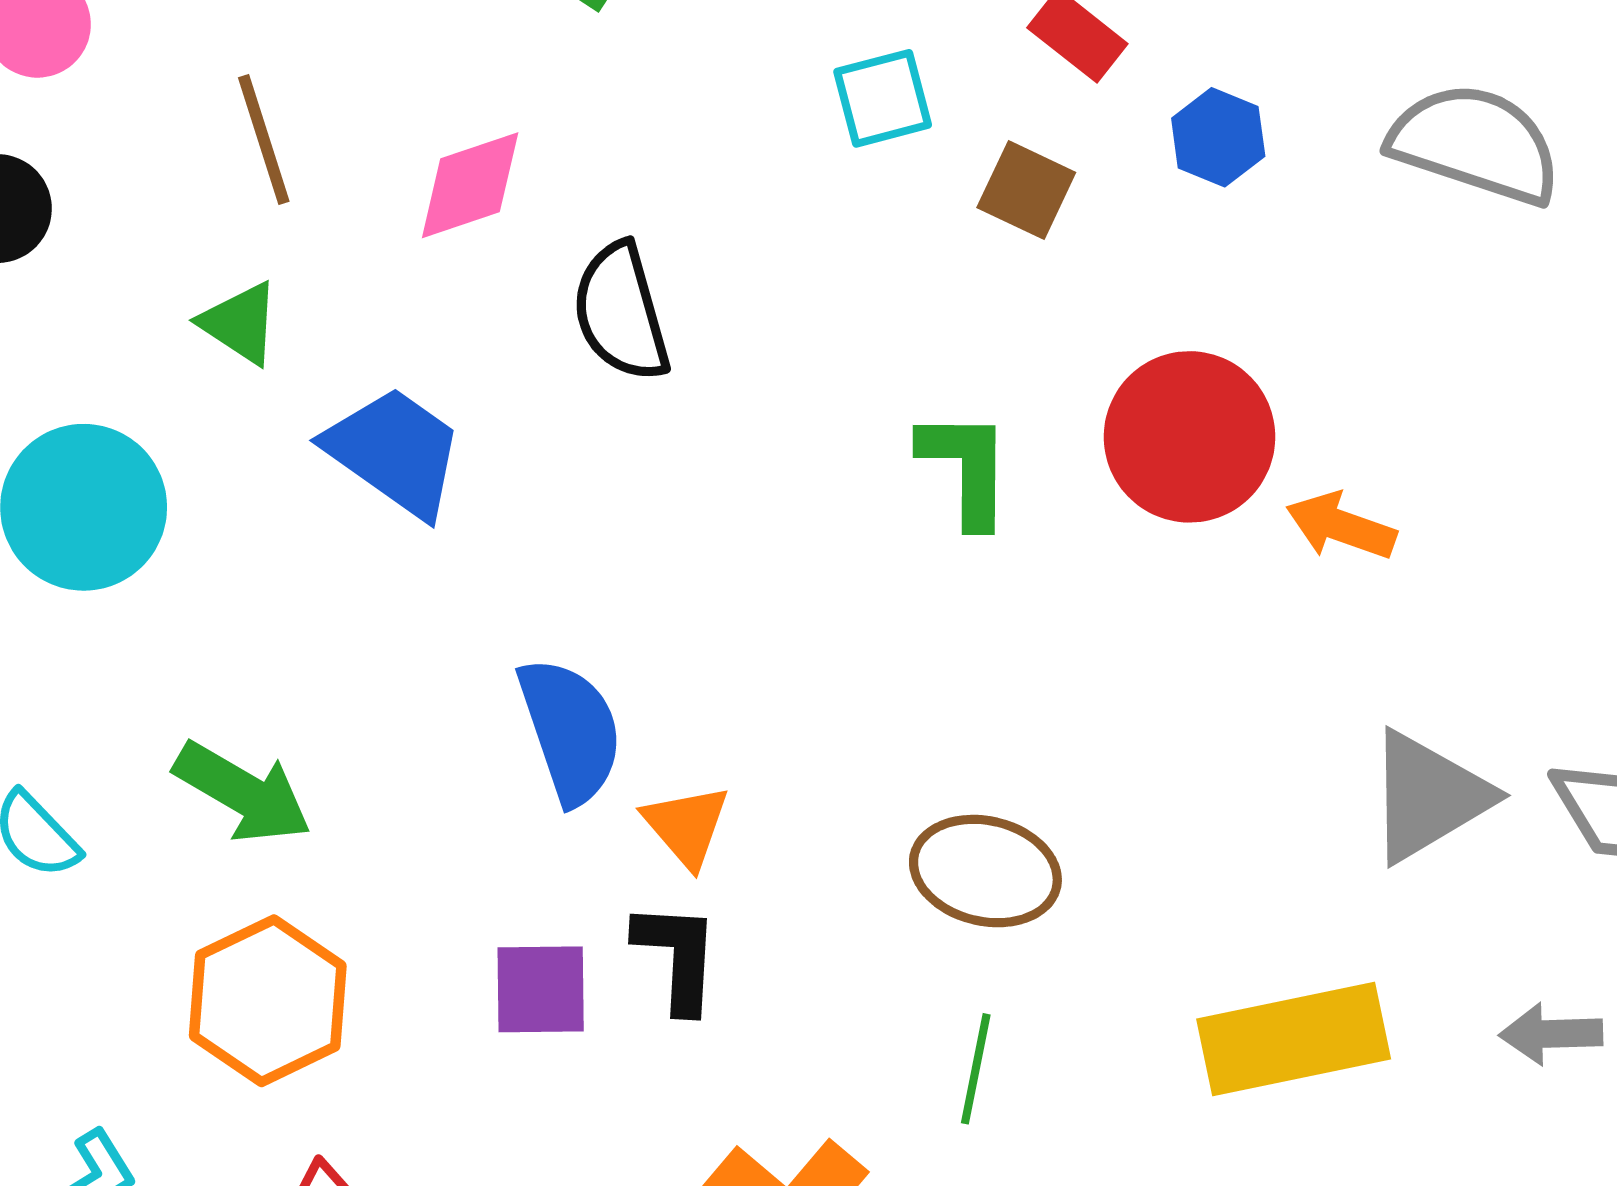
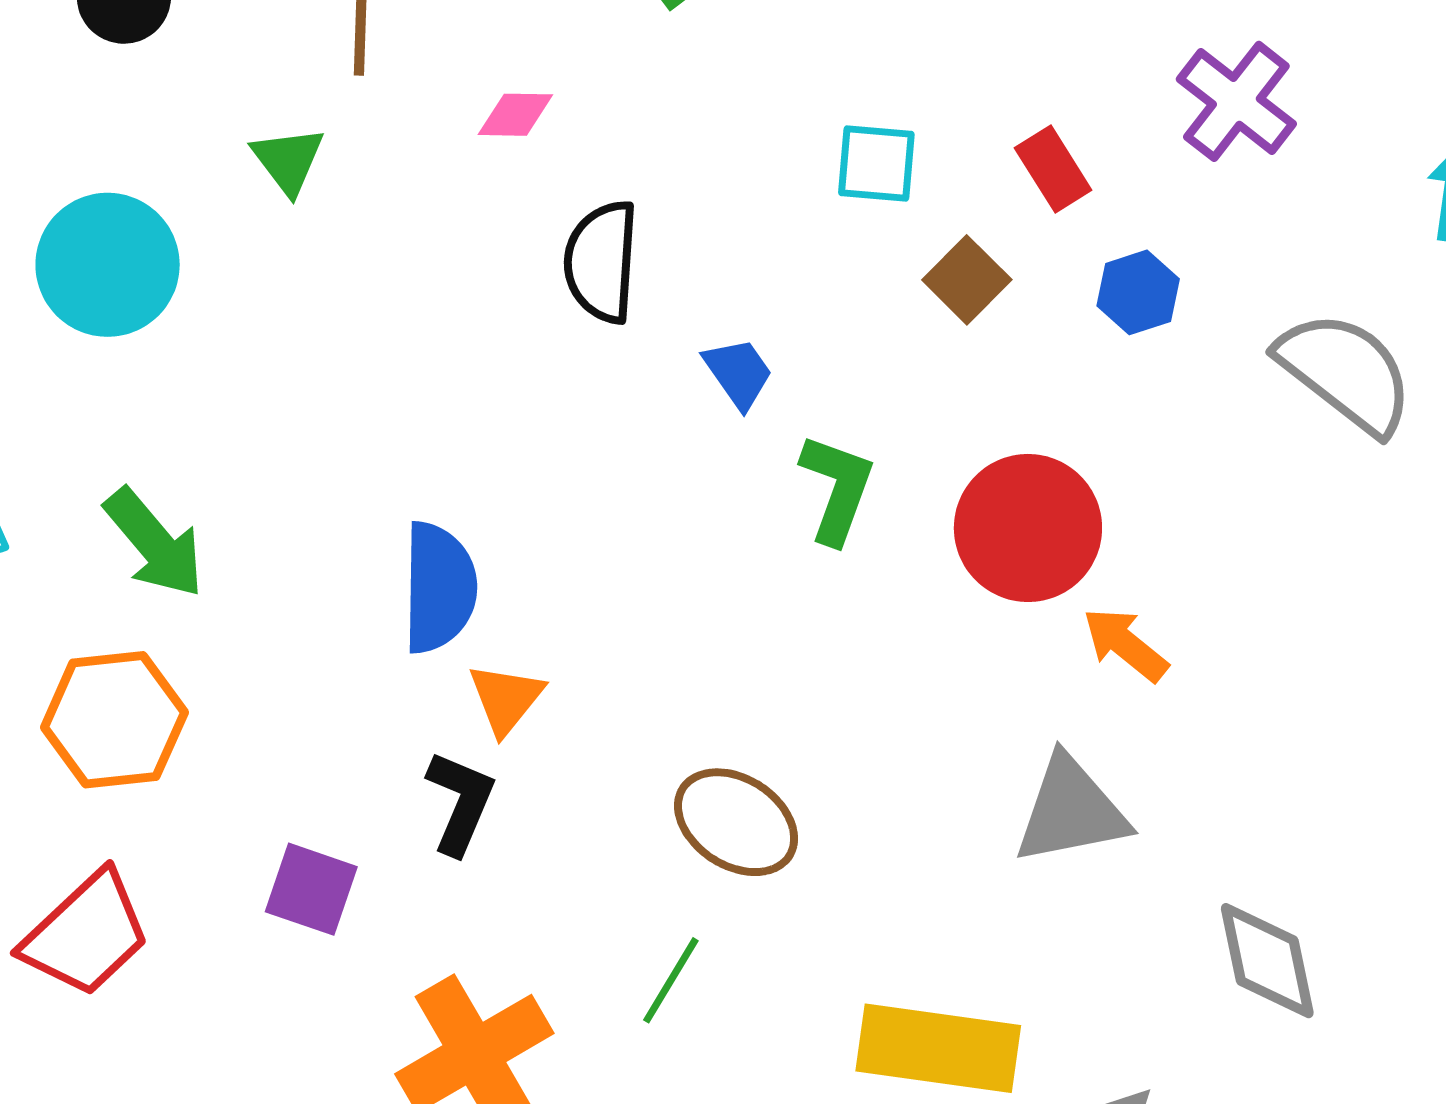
pink diamond: (470, 185) -> (515, 115), size x0.7
blue trapezoid: (395, 452) -> (738, 373), moved, size x0.6
gray triangle: (1428, 796) -> (1071, 811), moved
purple square: (541, 989) -> (311, 889), moved

